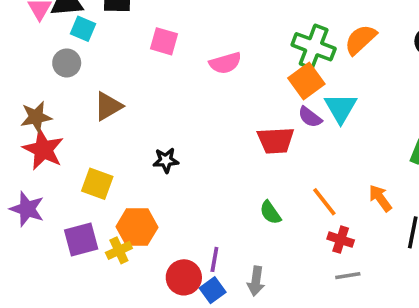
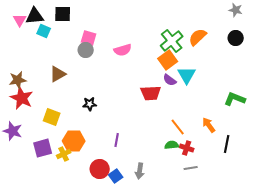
green cross: (314, 47) -> (172, 41), turned 30
gray circle: (67, 63) -> (86, 50), moved
green semicircle: (270, 213) -> (172, 145), moved, turned 120
purple line: (214, 259) -> (117, 140), moved

